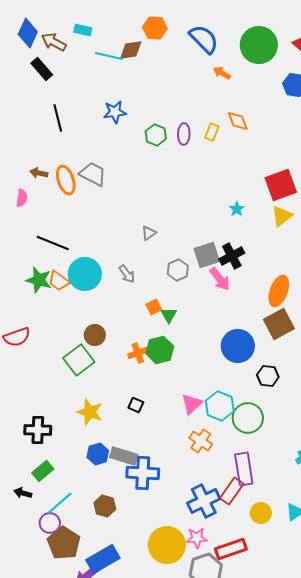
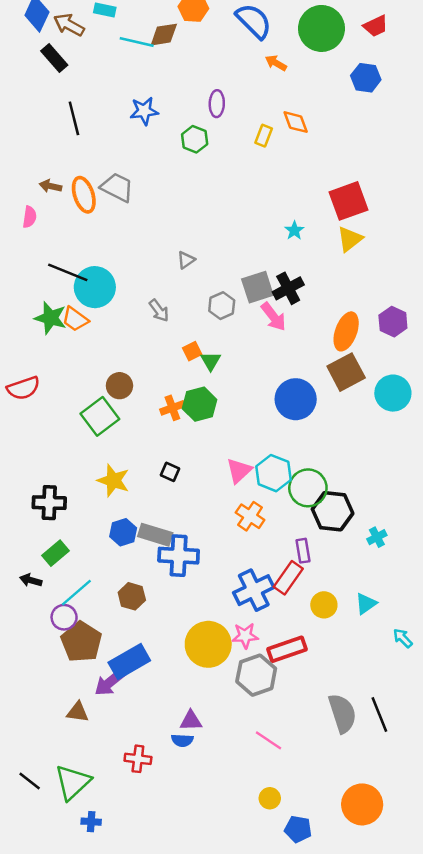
purple ellipse: (184, 134) -> (217, 104), moved
cyan circle: (85, 274) -> (95, 287), moved
black hexagon: (268, 376) -> (333, 511), moved, size x1.5
purple rectangle: (244, 469) -> (303, 551), size x0.6

